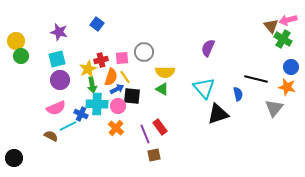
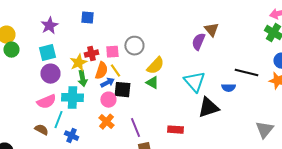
blue square: (97, 24) -> (87, 18), turned -32
brown triangle: (271, 26) -> (211, 30), moved
purple star: (59, 32) -> (49, 26), turned 30
yellow semicircle: (165, 72) -> (155, 66), turned -48
blue semicircle: (238, 94) -> (228, 88), turned 104
cyan cross: (97, 104) -> (72, 98), moved
gray triangle: (274, 108) -> (264, 130), moved
blue cross: (81, 114) -> (71, 136), moved
cyan line: (68, 126) -> (58, 120), turned -42
red rectangle: (160, 127) -> (175, 130), moved, turned -49

